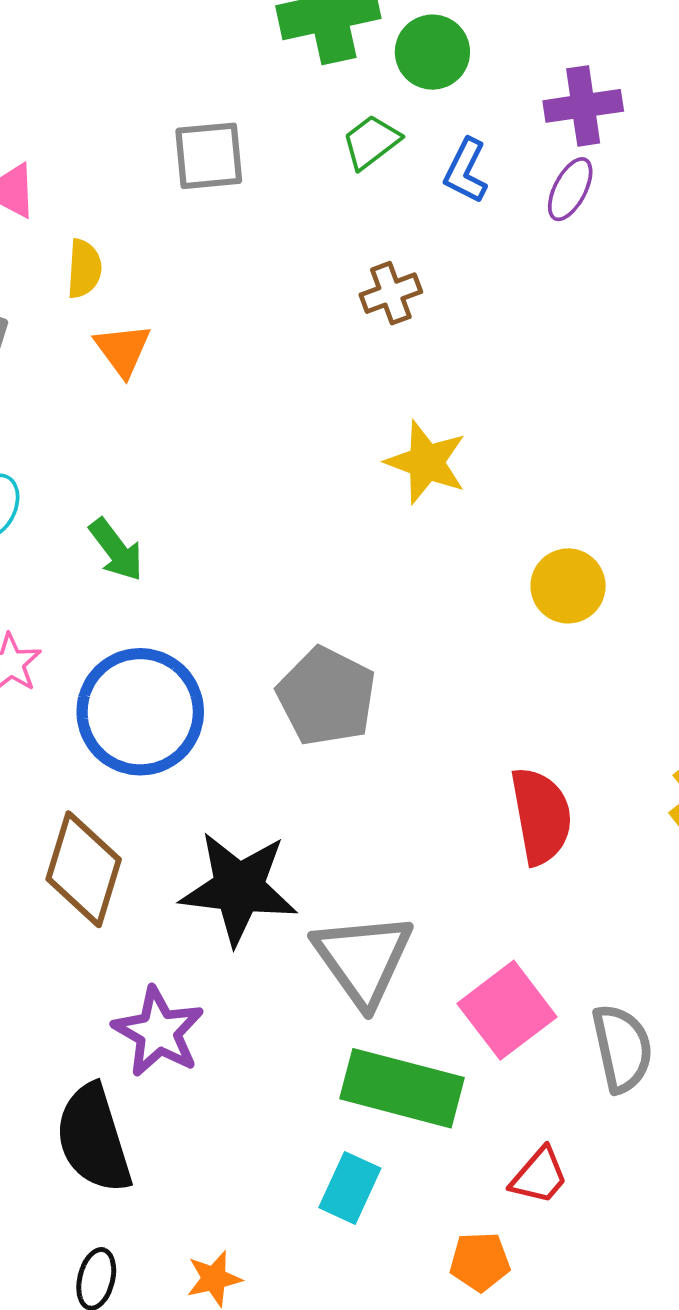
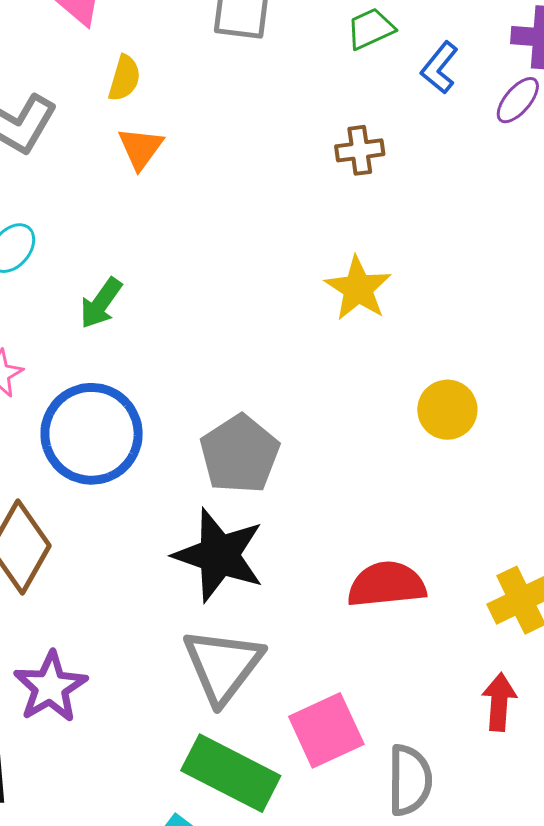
green arrow: (116, 550) -> (101, 303), turned 60
red semicircle: (541, 816) -> (387, 585), turned -98
black star: (239, 888) -> (219, 555), moved

